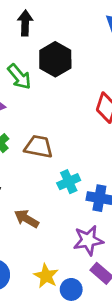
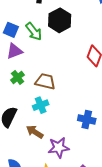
cyan cross: (69, 182) -> (41, 105), moved
purple star: (88, 240) -> (59, 148), moved

